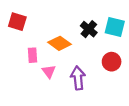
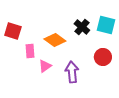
red square: (17, 22) -> (13, 31), moved
pink triangle: (49, 71) -> (45, 66), turned 32

